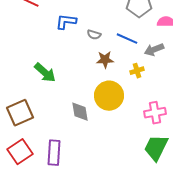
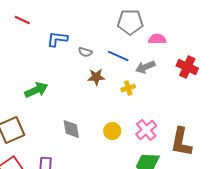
green arrow: (45, 73) -> (36, 90), turned -65
yellow circle: (109, 96) -> (112, 131), moved, size x0.6
pink cross: (155, 113) -> (146, 130), turned -30

